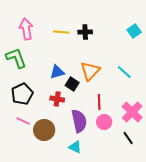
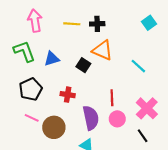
orange triangle: (90, 71) -> (102, 50), moved, turned -50
blue triangle: (57, 72) -> (52, 59), moved
black square: (72, 84) -> (83, 65), moved

